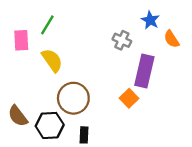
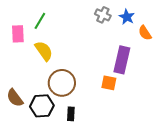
gray cross: (122, 40) -> (103, 15), moved
orange square: (129, 98) -> (109, 83), turned -35

